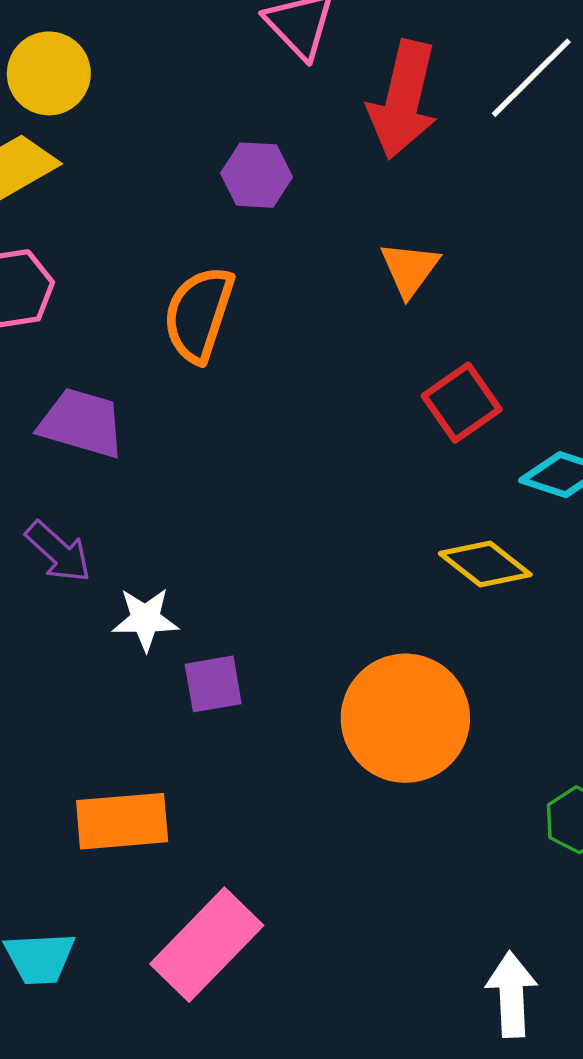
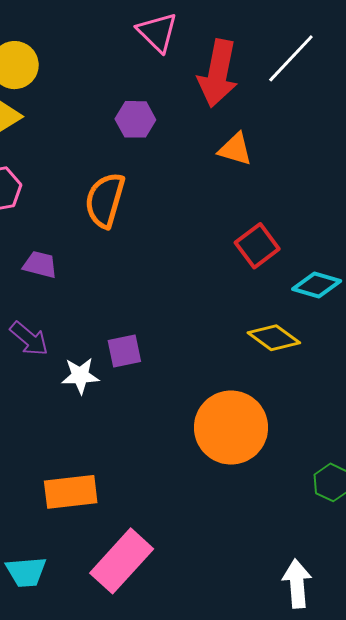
orange triangle: (410, 269) -> (235, 149), moved, turned -48
purple trapezoid: (82, 423) -> (40, 265), size x0.7
purple square: (213, 684) -> (124, 351), moved

